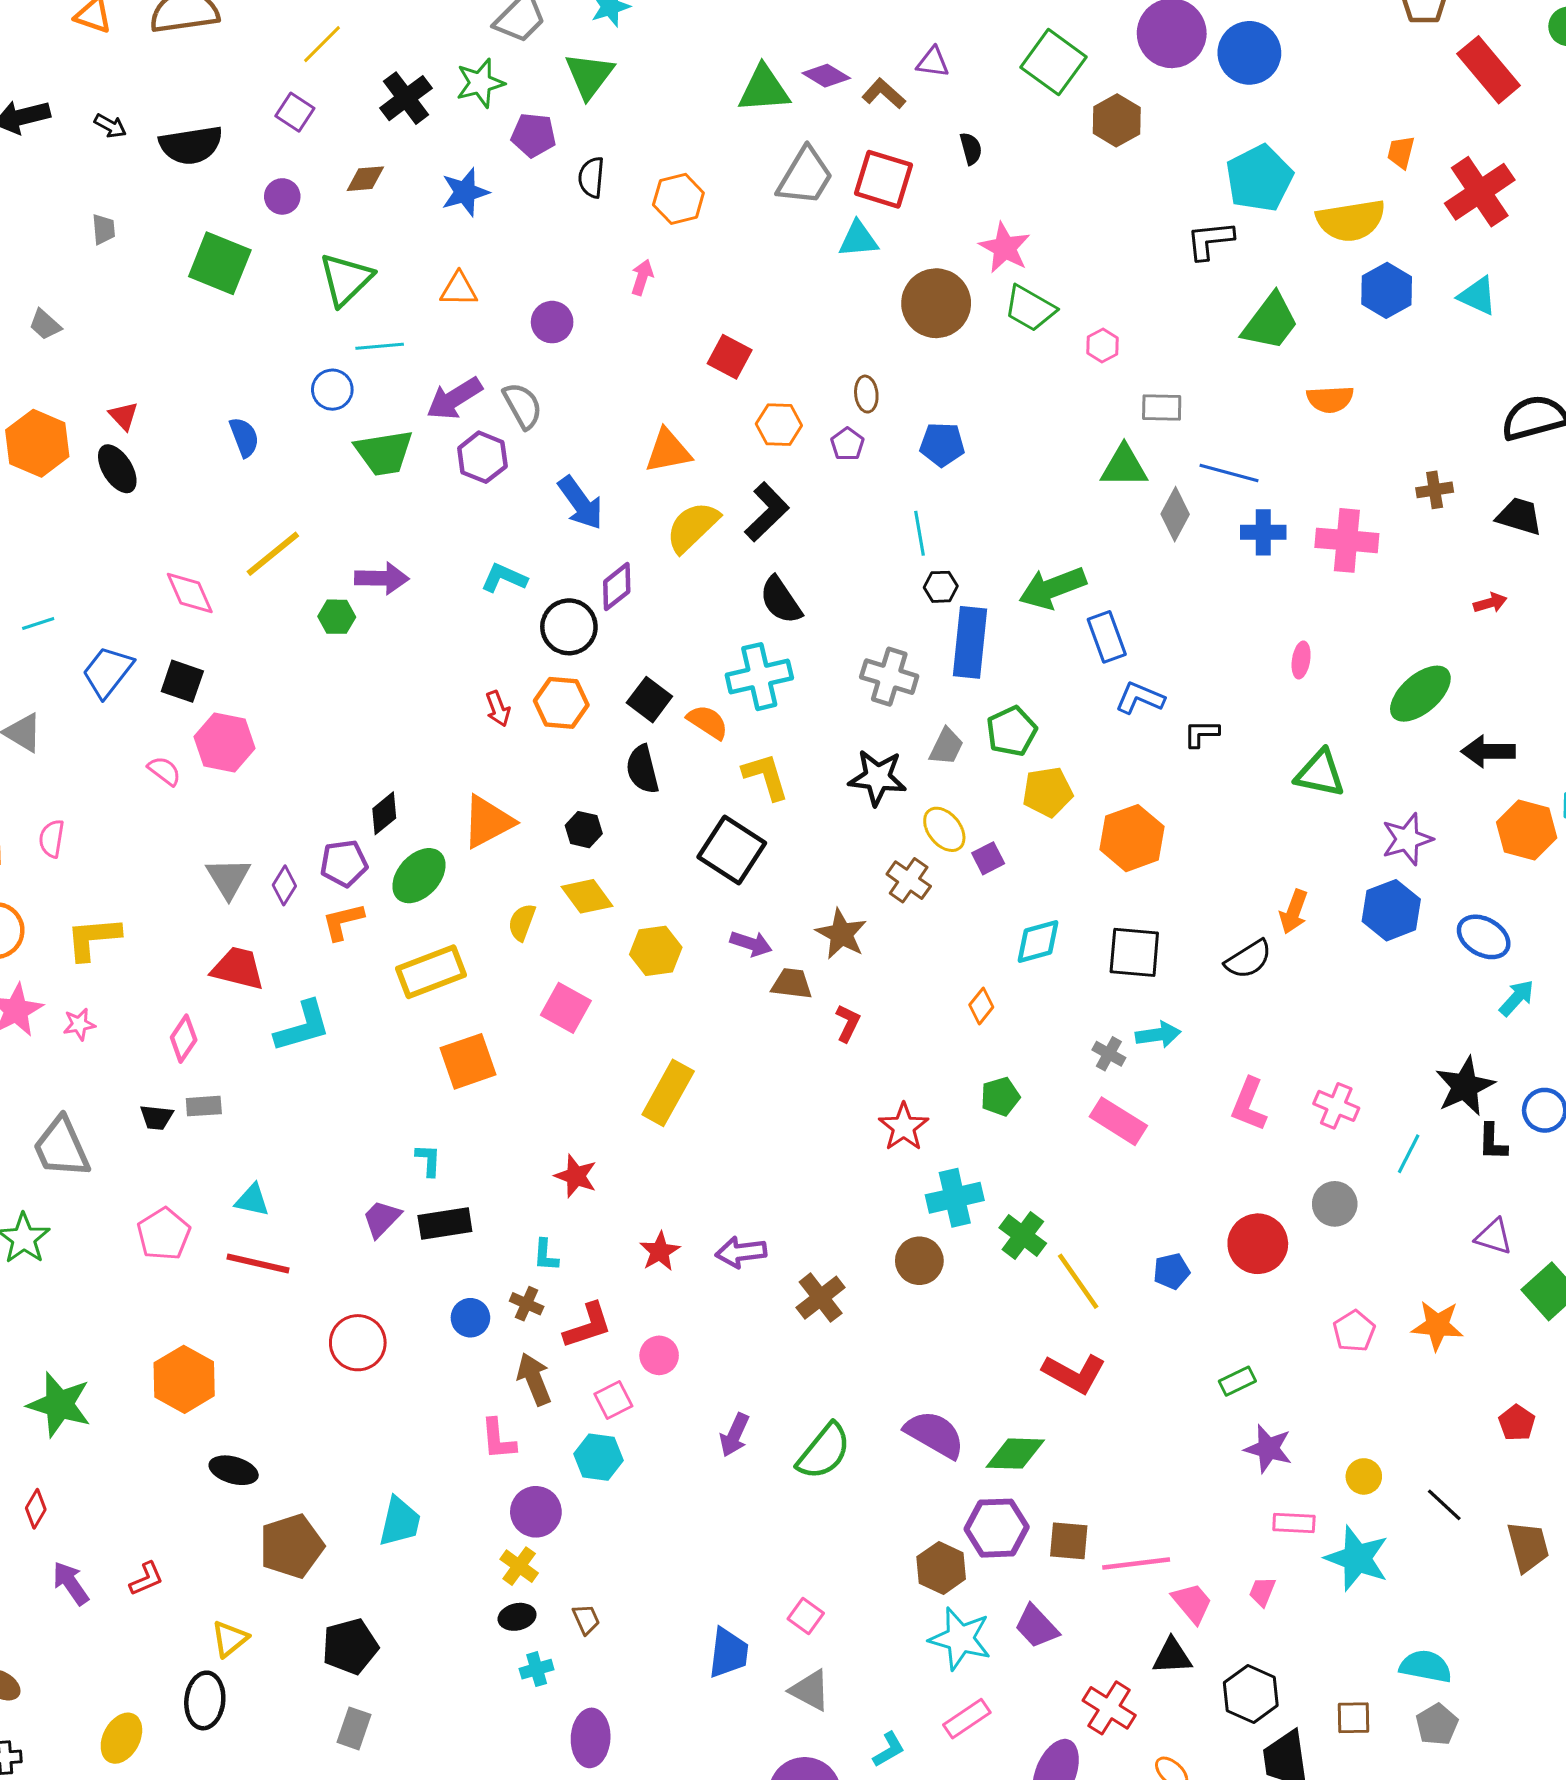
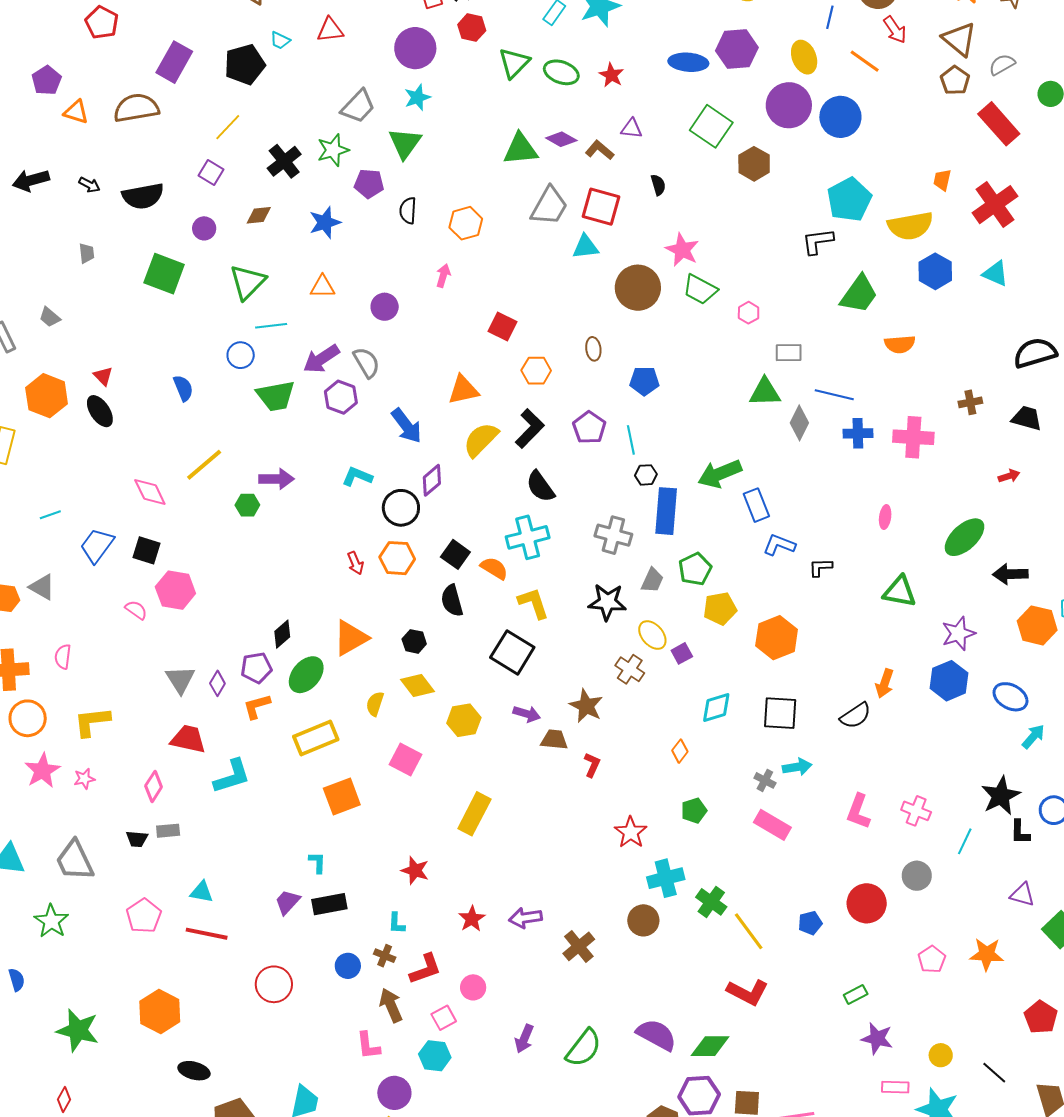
purple pentagon: (847, 444) -> (589, 428), moved, size x1.5
red pentagon: (1517, 1423) -> (1041, 1017), size x1.4

